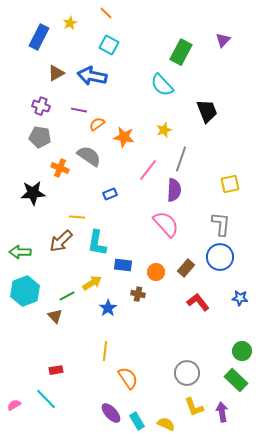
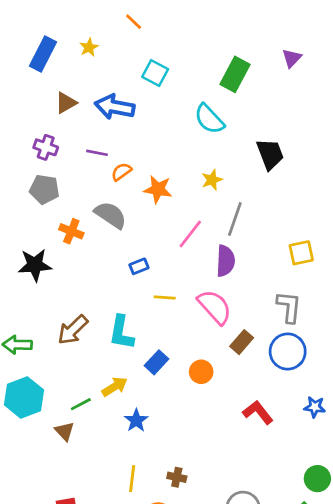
yellow star: (70, 23) -> (89, 47), moved
cyan square: (109, 45) -> (155, 73), moved
yellow line: (77, 217) -> (165, 297), moved
blue rectangle: (123, 265) -> (157, 362), turned -54
brown rectangle: (186, 268) -> (242, 342), moved
brown cross: (138, 294) -> (177, 477), moved

